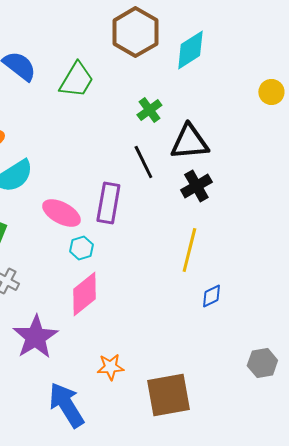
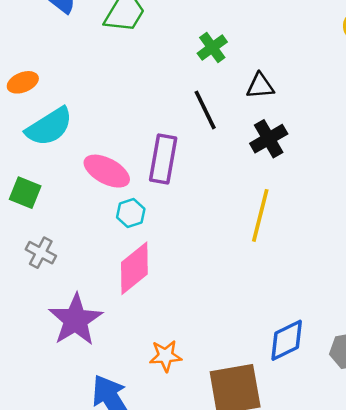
black triangle: (189, 142) -> (260, 86), size x0.6
blue diamond: (211, 296) -> (287, 340), moved, size x1.5

